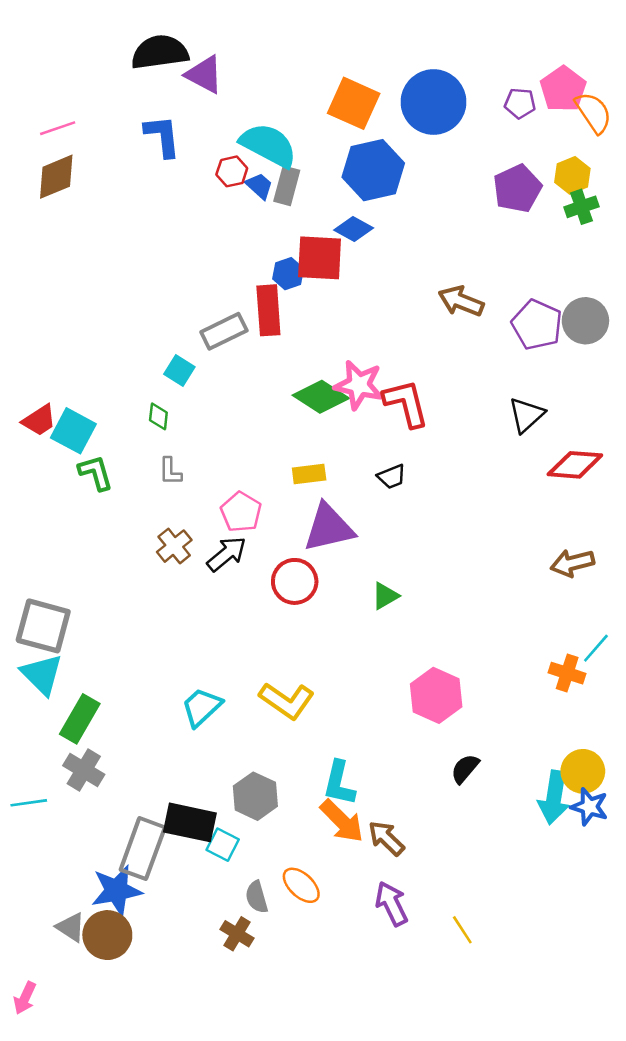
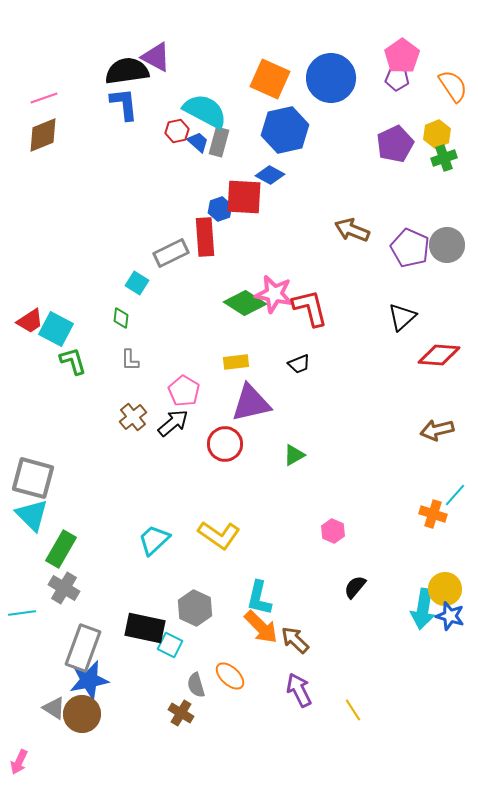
black semicircle: (160, 52) -> (127, 71), moved
pink pentagon: (563, 89) -> (402, 56), moved
pink hexagon: (436, 695) -> (333, 531), size x0.6
gray rectangle: (143, 849) -> (83, 648), moved

